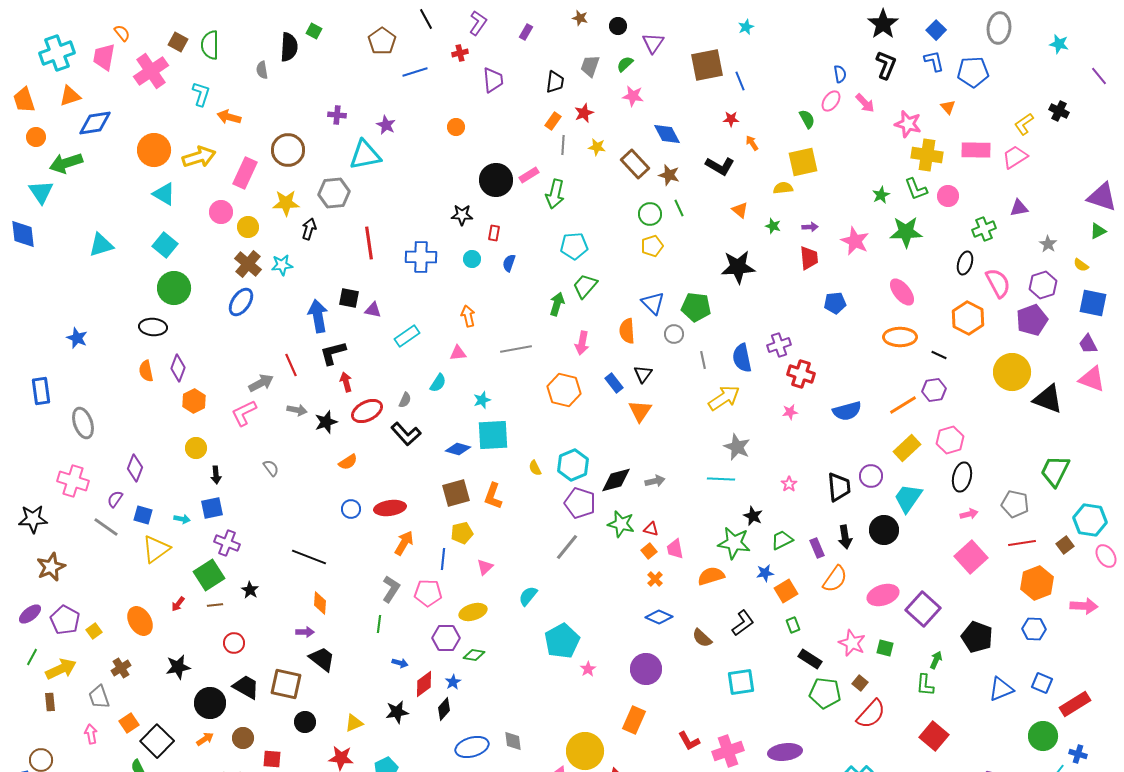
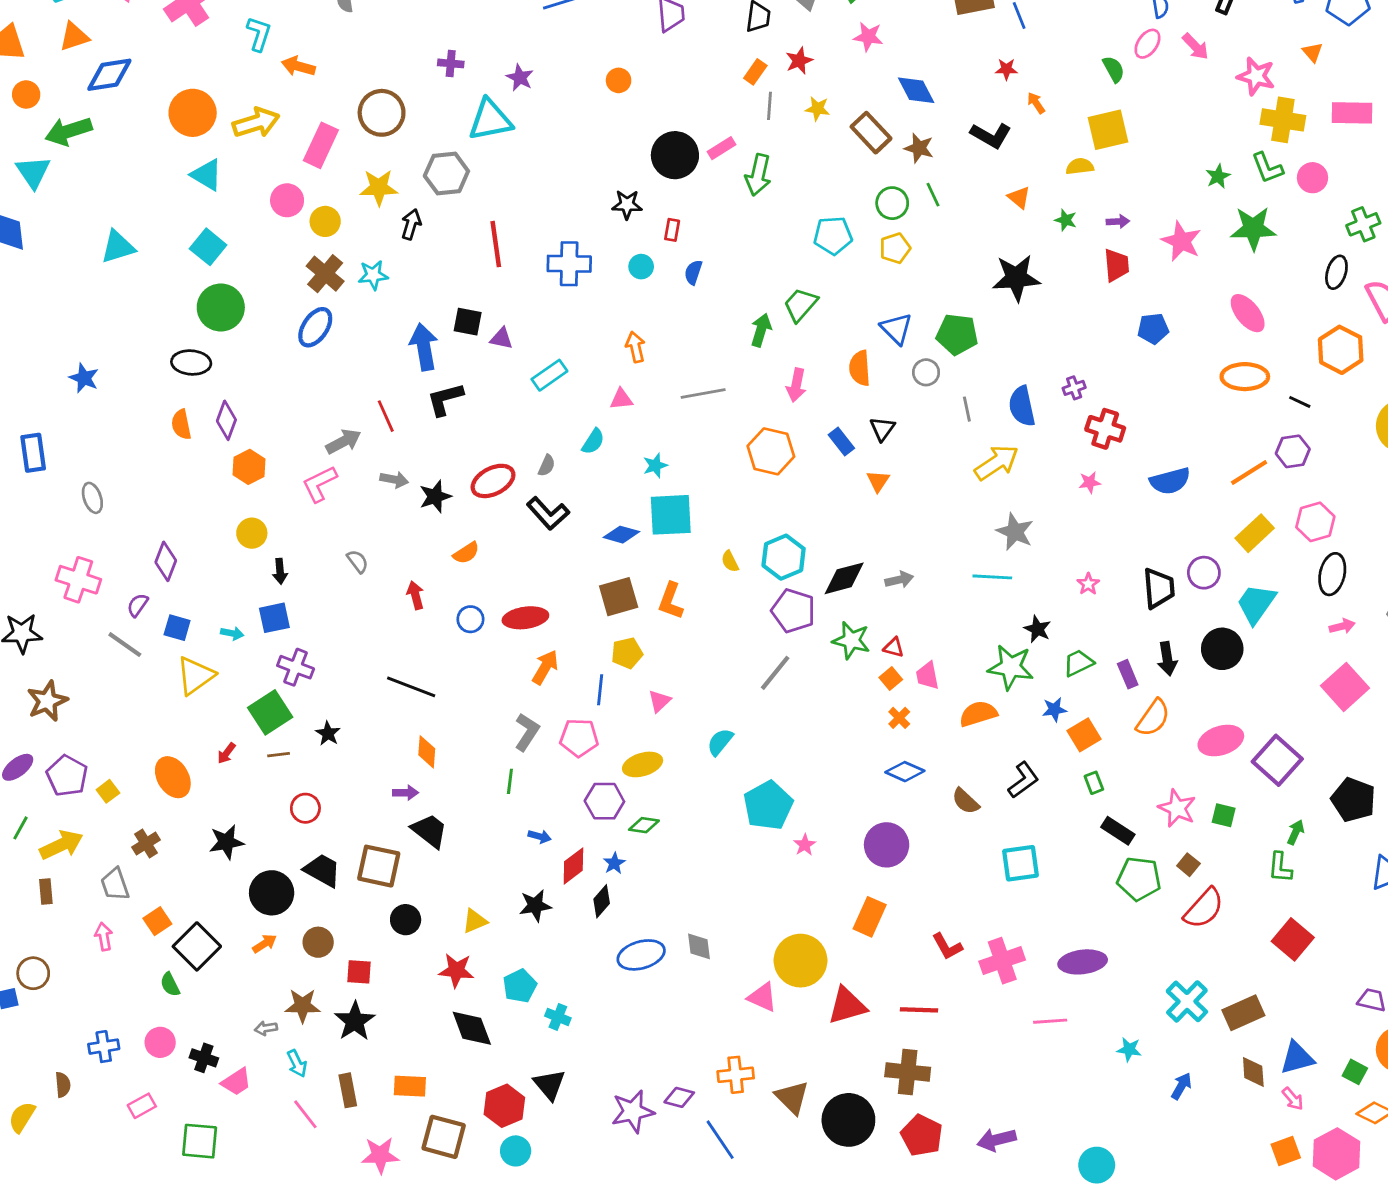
cyan pentagon: (574, 246) -> (833, 236), moved
purple cross: (779, 345) -> (1074, 388), size x0.7
red arrow: (346, 382) -> (415, 595), moved
orange triangle: (640, 411) -> (878, 481), size x0.7
gray ellipse: (83, 423) -> (92, 498), size x0.7

